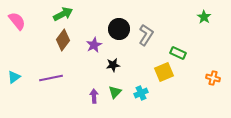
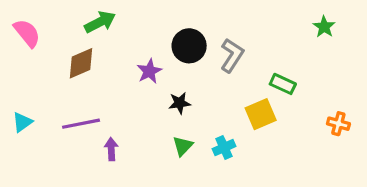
brown diamond: (63, 40) -> (81, 63), moved, turned 30
purple arrow: (94, 96) -> (111, 149), moved

